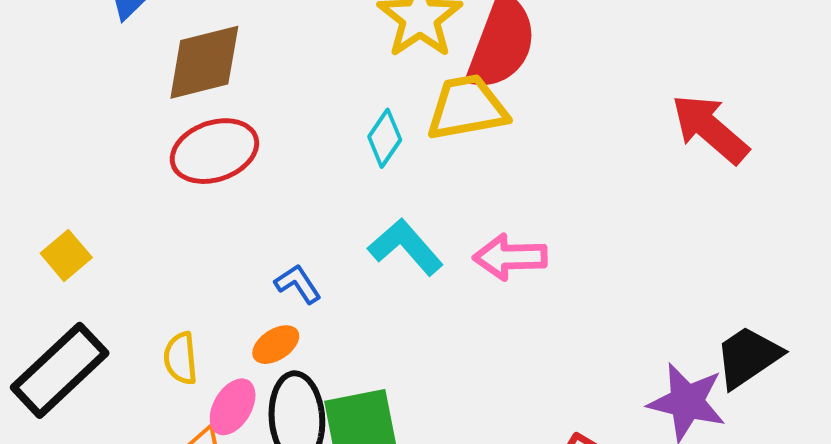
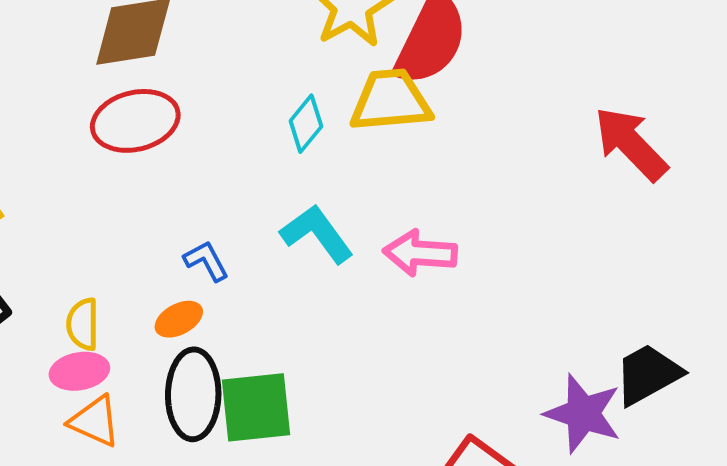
pink ellipse: (233, 407) -> (79, 371), moved, turned 44

